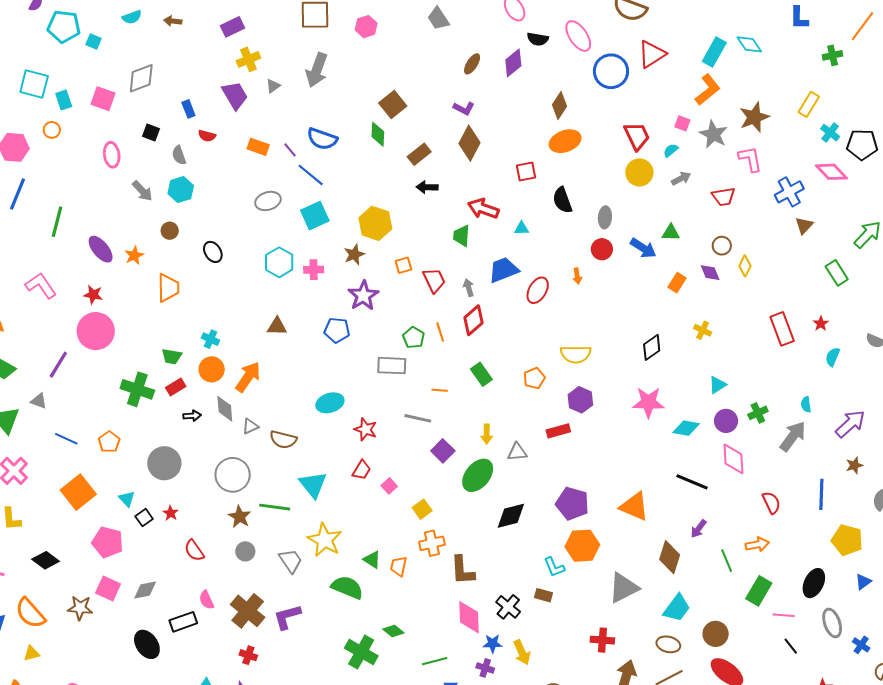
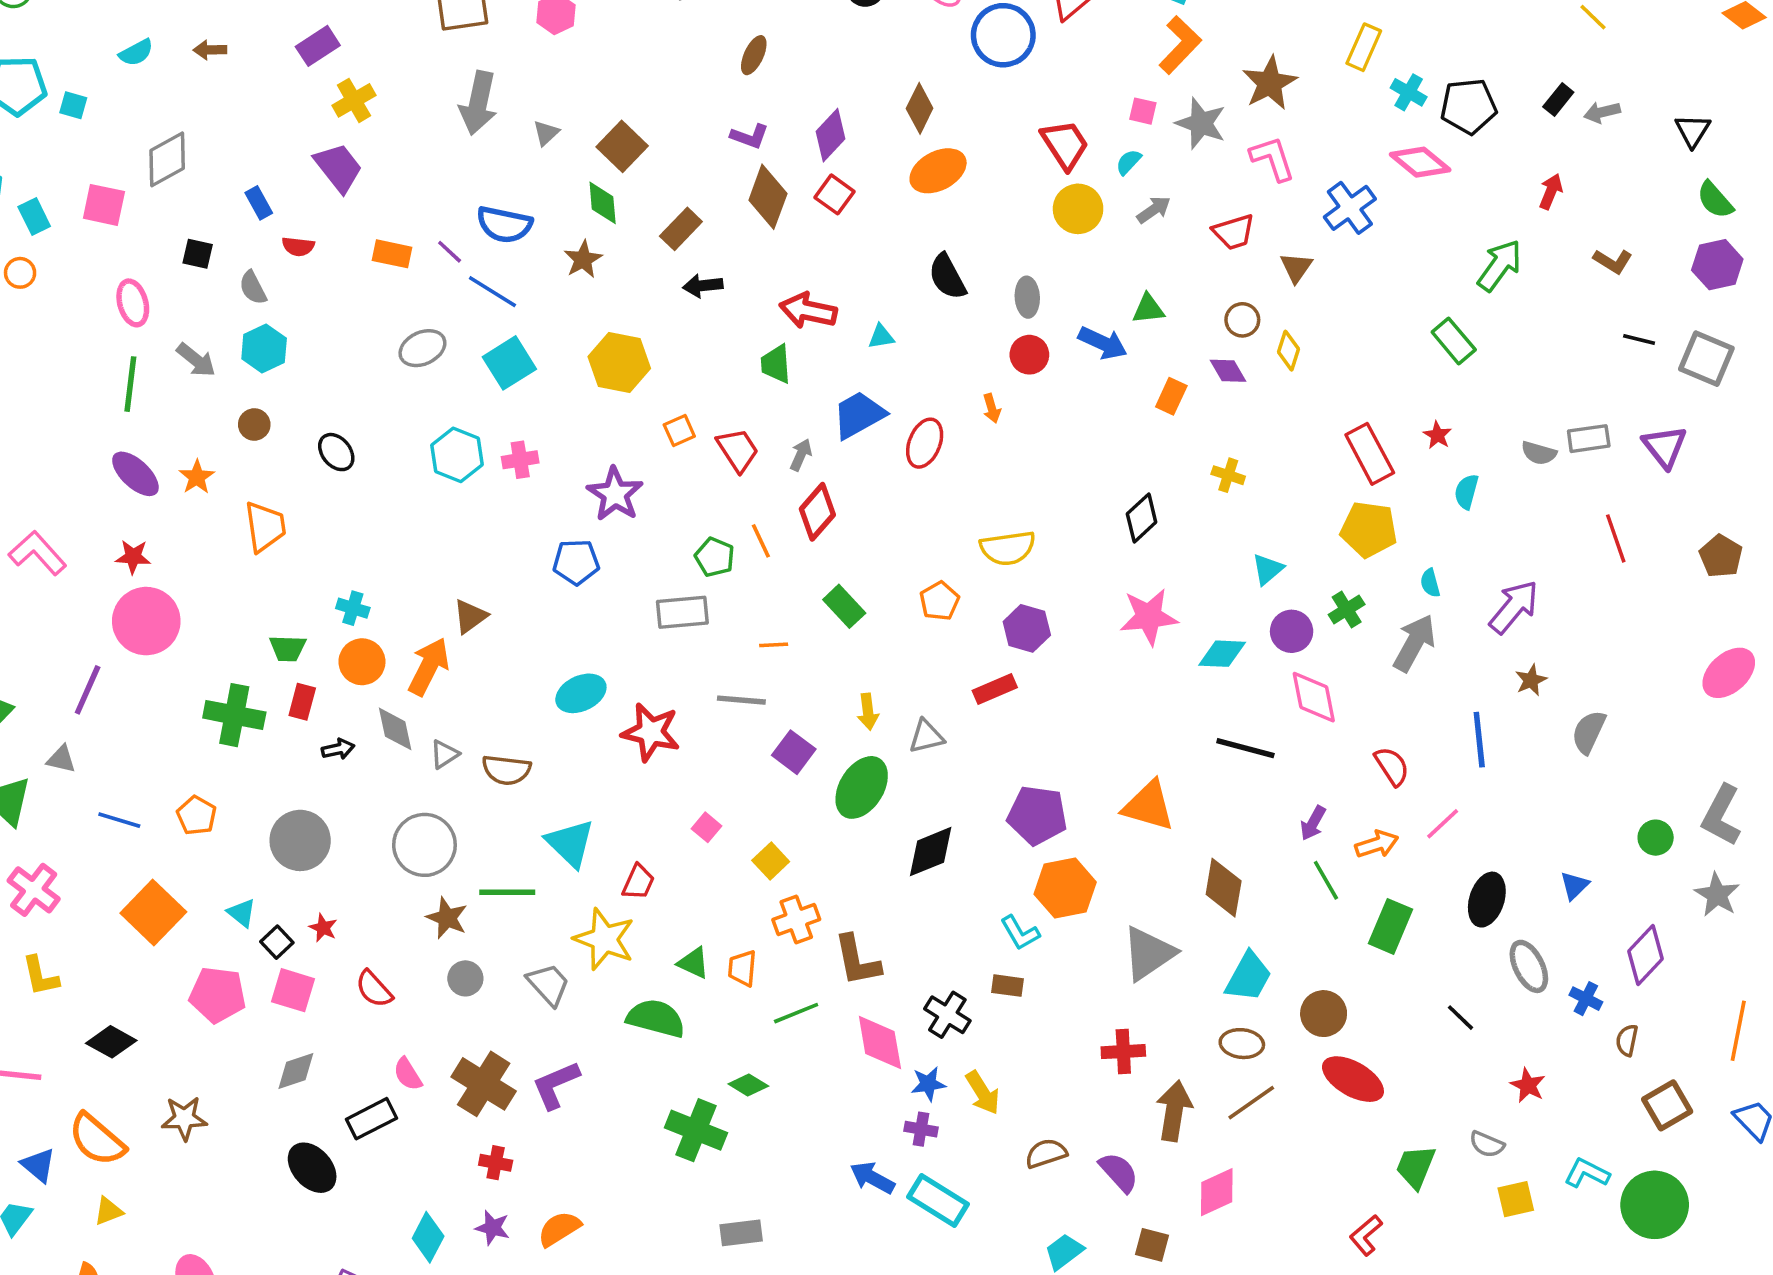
purple diamond: (513, 63) -> (831, 135), moved
gray triangle: (273, 86) -> (546, 133), moved
red square: (526, 172) -> (834, 194), moved, turned -35
green line: (57, 222) -> (130, 384), moved
brown triangle: (804, 225) -> (1296, 267), moved
brown star: (354, 254) -> (583, 259), moved
gray arrow: (469, 288) -> (801, 455), turned 48
brown triangle: (277, 326) -> (470, 616), moved, turned -30
red rectangle: (176, 387) -> (302, 702), turned -36
red star: (366, 429) -> (651, 732), size x1.4
red trapezoid: (362, 470) -> (638, 882), moved
purple arrow: (699, 529) -> (1313, 823), moved
yellow pentagon: (847, 540) -> (1369, 529), moved
pink square: (108, 588) -> (293, 990), moved
pink line: (784, 615) -> (1443, 824), moved, turned -40
green line: (435, 661) -> (796, 1013), moved

